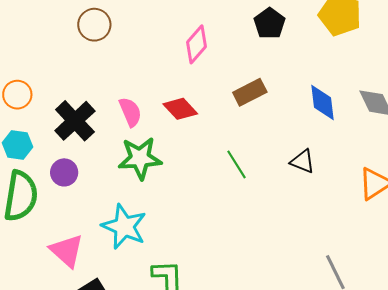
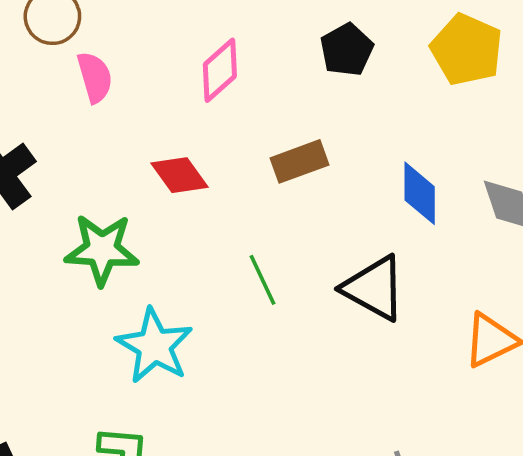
pink semicircle: (130, 112) -> (95, 77), moved
black triangle: (303, 161) -> (374, 288), size x1.6
cyan star: (124, 227) -> (154, 346), moved

